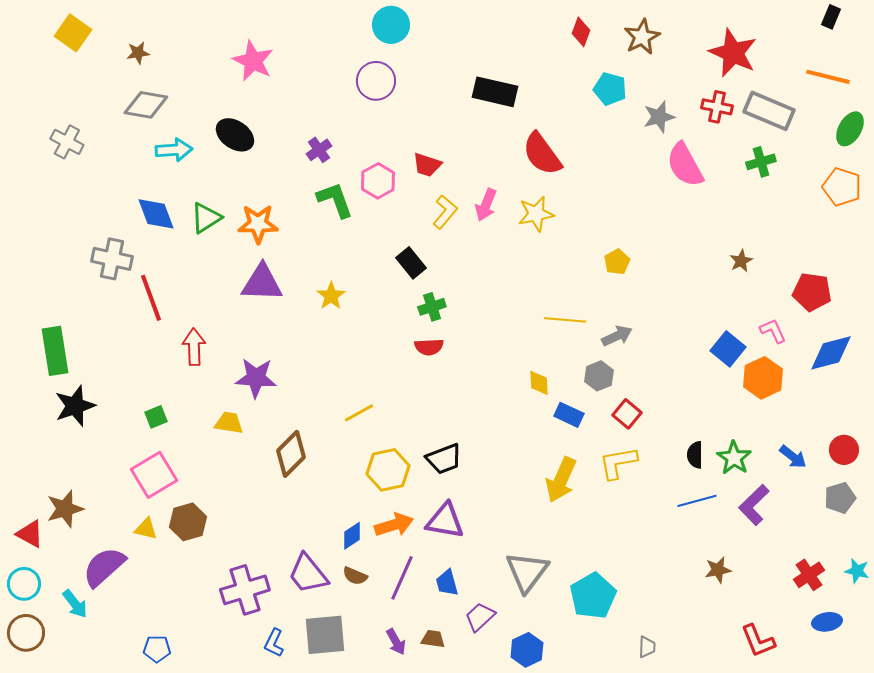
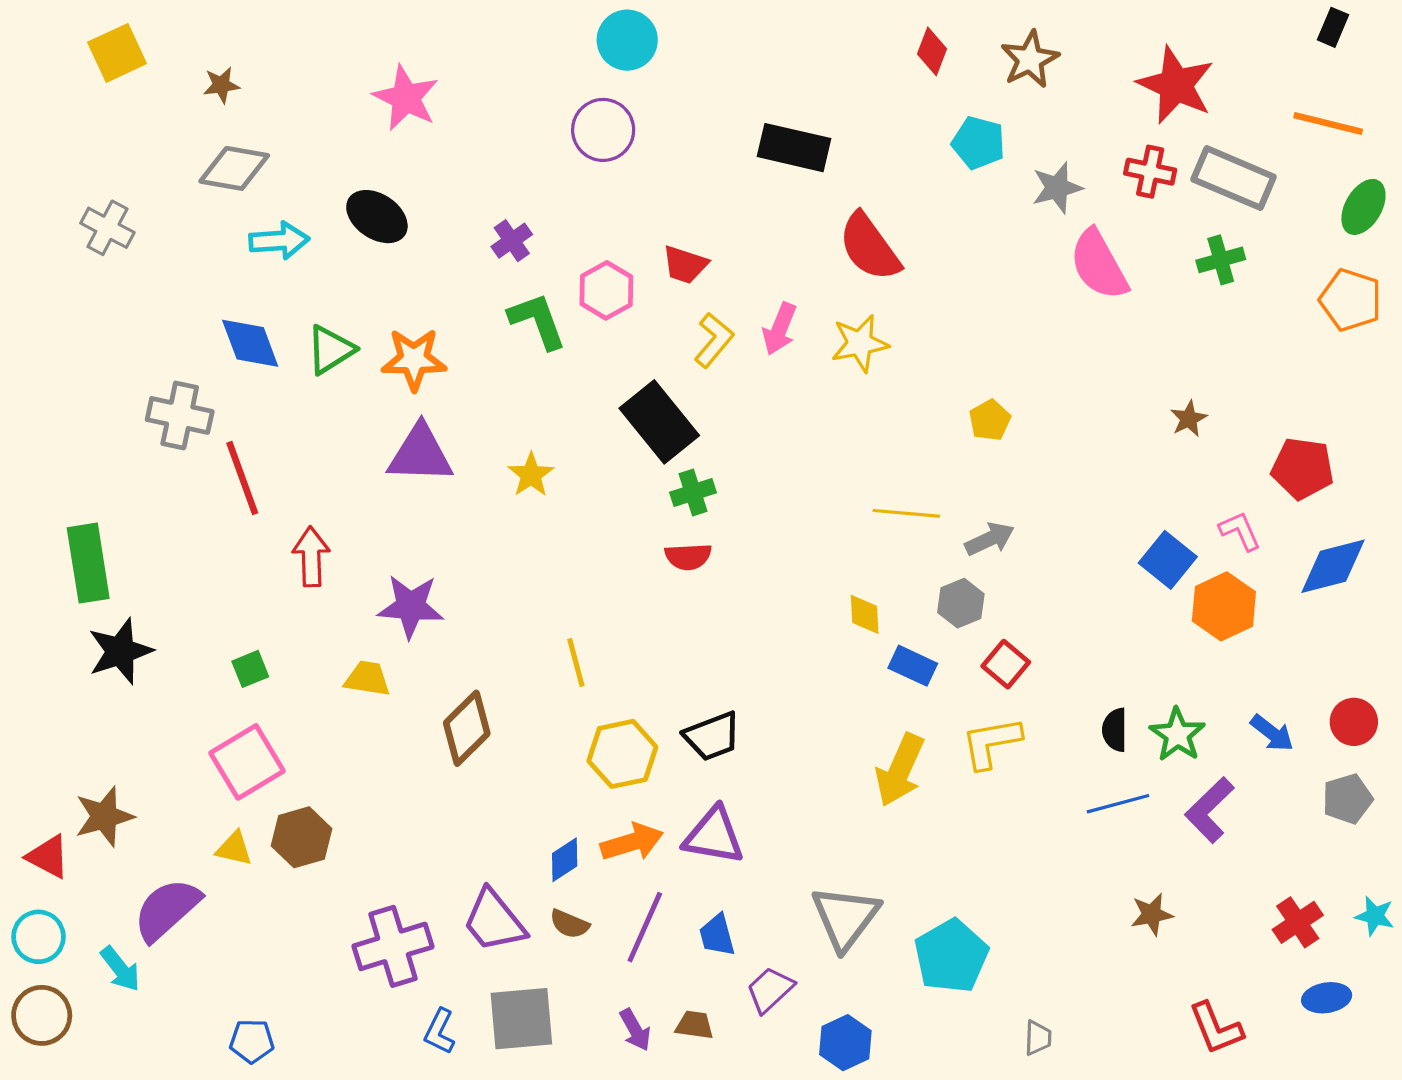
yellow square: (73, 33) -> (117, 53), turned 30
black rectangle: (411, 263) -> (659, 422), size x1.6
yellow line: (359, 413) -> (576, 662), turned -76

